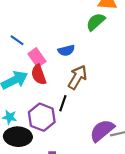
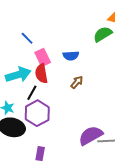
brown arrow: (77, 77) -> (77, 82), size x0.6
black line: (63, 103) -> (32, 93), moved

